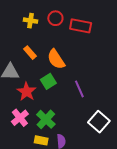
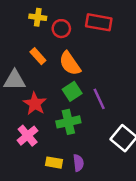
red circle: (55, 18) -> (61, 29), moved
green square: (48, 81) -> (72, 91), moved
green cross: (46, 119) -> (68, 122), moved, turned 36

